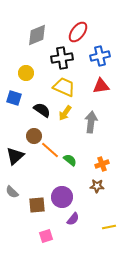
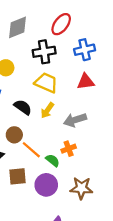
gray arrow: (91, 122) -> (75, 120), turned -115
orange cross: (102, 164) -> (69, 149), moved
brown star: (97, 186) -> (81, 188), size x1.5
purple circle: (62, 197) -> (46, 185), moved
brown square: (37, 205) -> (17, 176), moved

